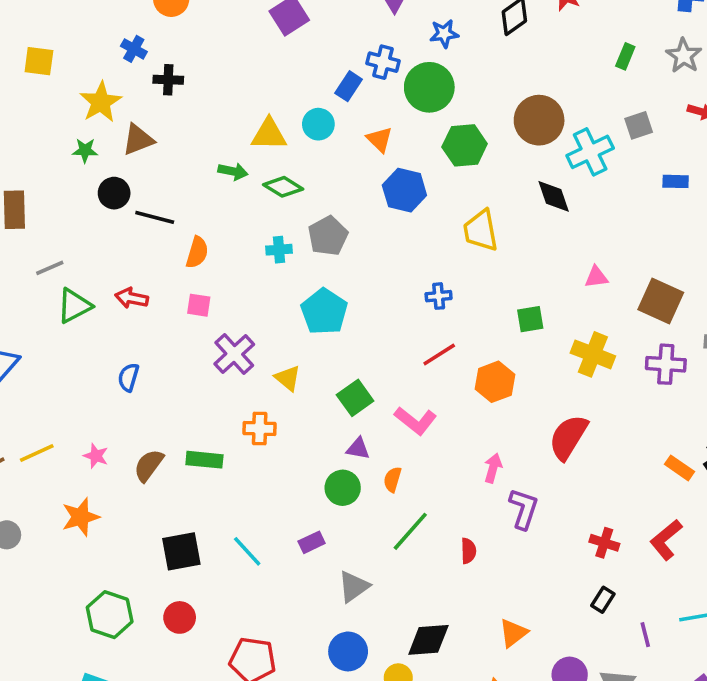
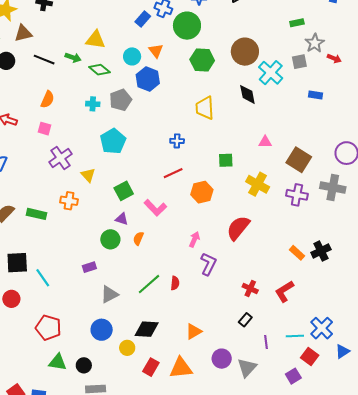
green rectangle: (625, 56) -> (297, 23), turned 48
gray star: (684, 56) -> (315, 43), moved
cyan circle: (318, 124) -> (132, 56), moved
cyan cross: (590, 152) -> (271, 73), turned -30
blue hexagon: (404, 190) -> (148, 79), moved
black line: (155, 217) -> (44, 60), moved
green line: (410, 531) -> (149, 284), moved
cyan line: (247, 551) -> (43, 278), moved

